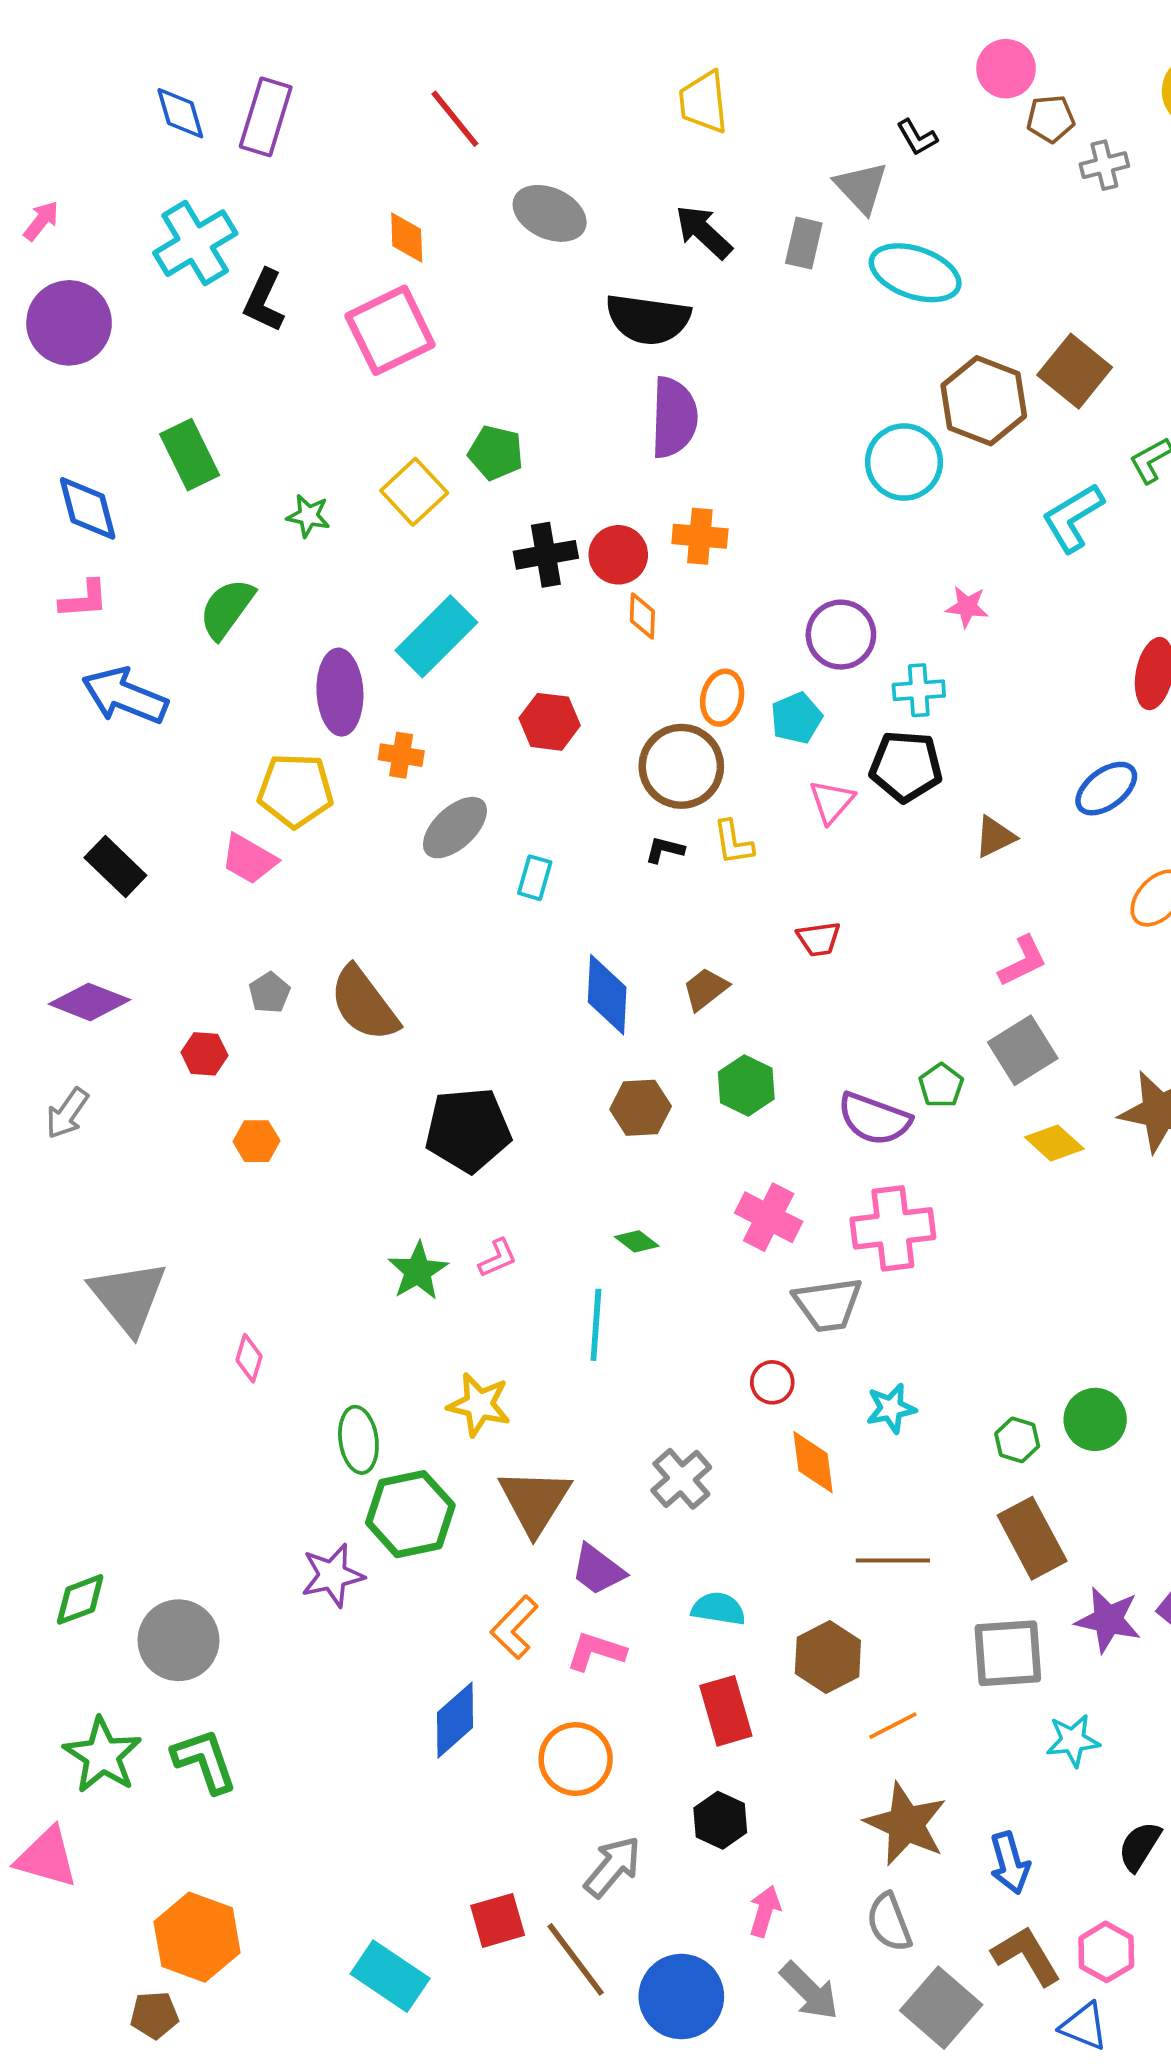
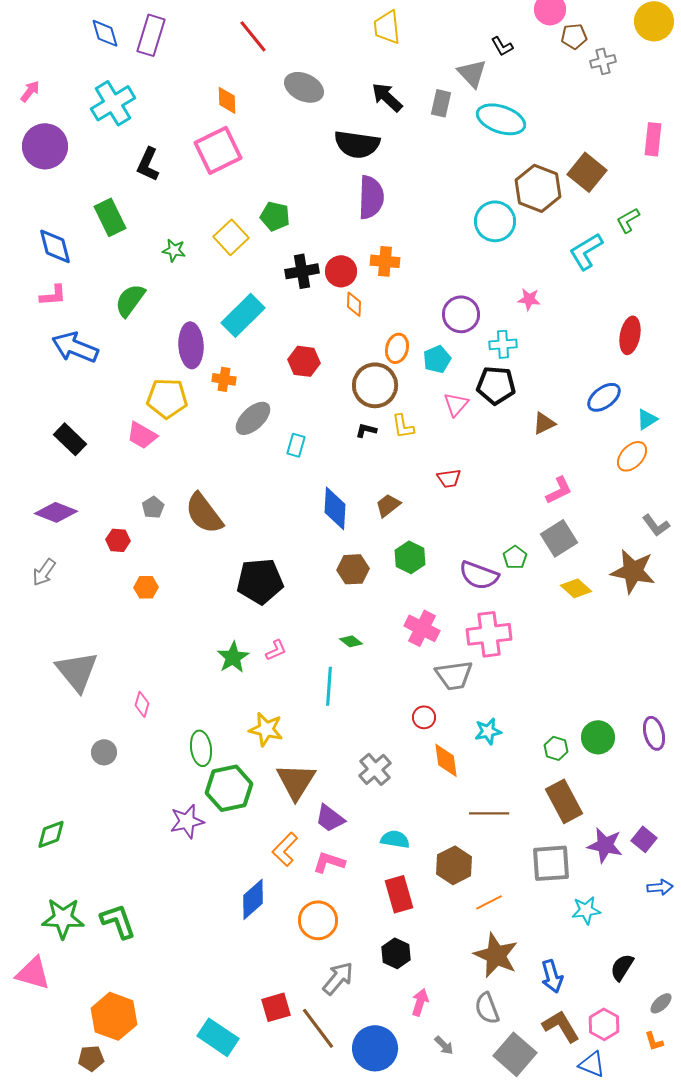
black L-shape: (264, 301) -> (148, 164), moved
gray circle: (178, 1640) -> (104, 752), moved, size x0.6
green star: (102, 1755) -> (63, 918), turned -30
gray arrow: (809, 1991) -> (444, 1045), size x0.6

